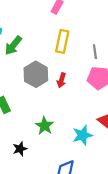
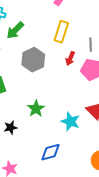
red arrow: (61, 80) -> (70, 58), moved
cyan star: (83, 135) -> (70, 121), turned 30

